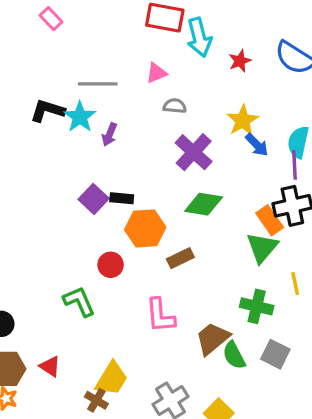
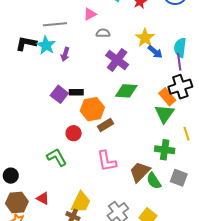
brown rectangle: (180, 258) -> (105, 125), moved

